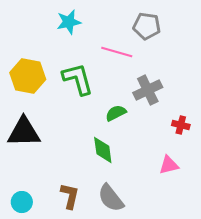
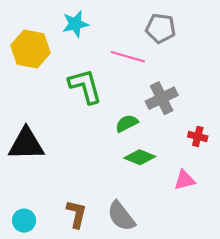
yellow hexagon: (28, 76) -> (31, 49), moved
green diamond: (103, 150) -> (140, 157), moved, turned -60

